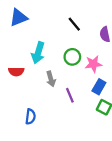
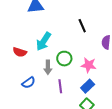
green circle: (72, 57) -> (64, 59), moved
blue semicircle: (30, 117) -> (29, 83), moved, turned 32

